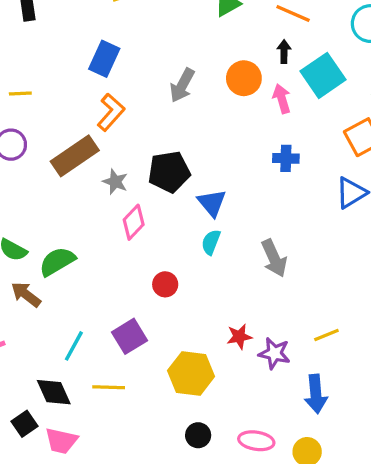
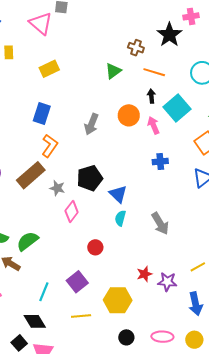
yellow line: (109, 387) -> (81, 316), moved

